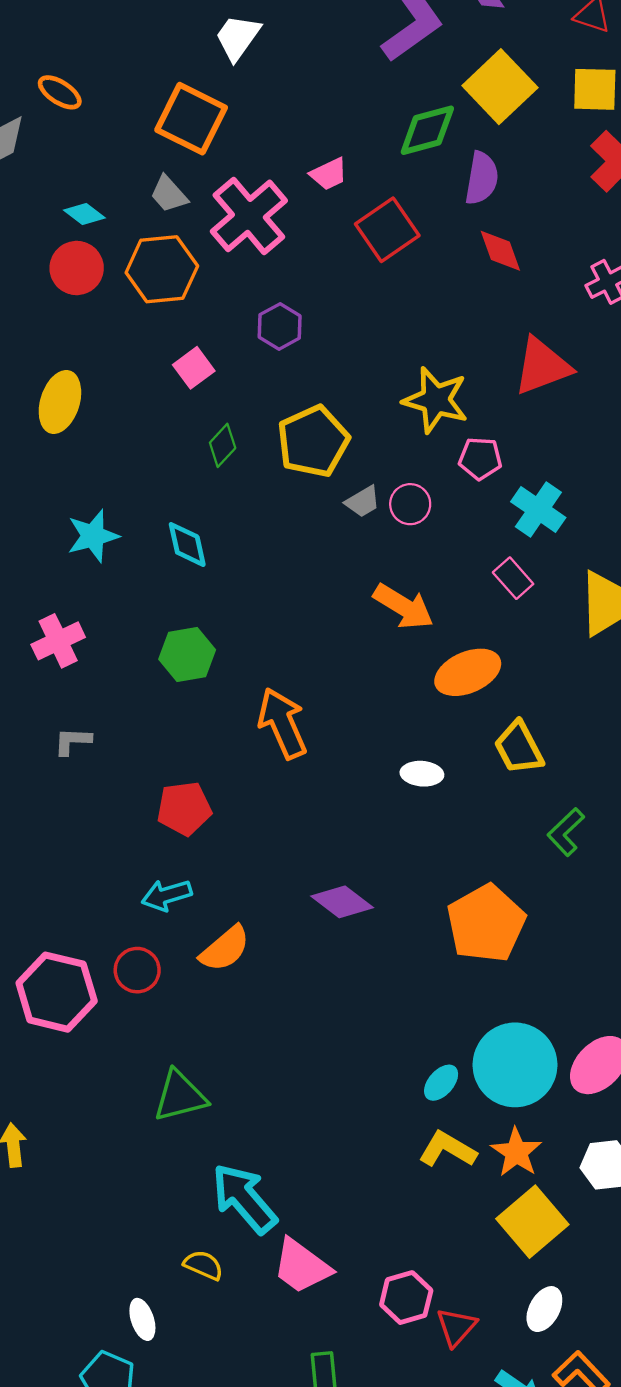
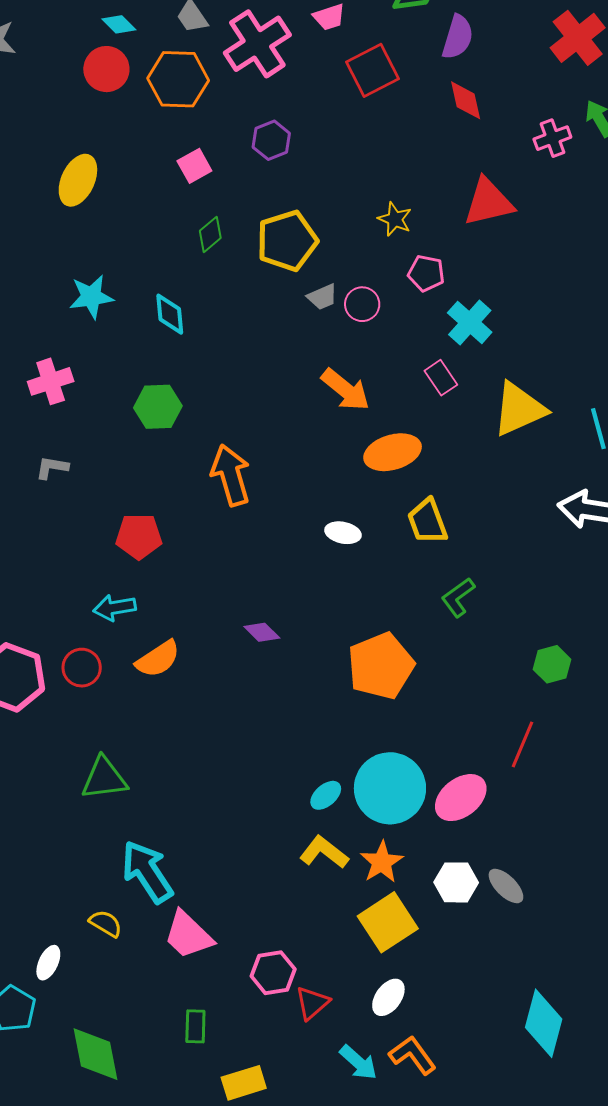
yellow star: (436, 400) -> (395, 219), size x0.6
purple diamond: (342, 902) -> (262, 632), size x0.7
white ellipse: (142, 1319) -> (48, 963), turned 36

